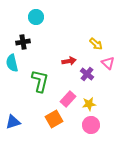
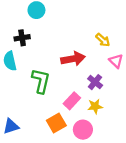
red arrow: (69, 61) -> (73, 59), size x1.5
purple cross: (87, 74) -> (95, 82), moved
pink circle: (91, 125) -> (83, 130), moved

